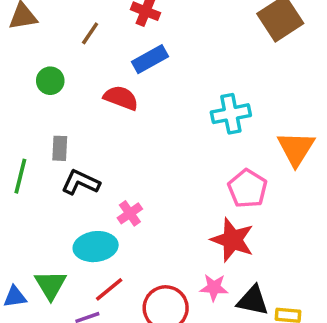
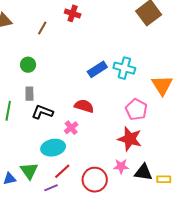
blue rectangle: (150, 59) -> (97, 69), moved
green circle: (50, 81) -> (28, 65), moved
red semicircle: (121, 98) -> (84, 106), moved
cyan cross: (231, 114) -> (124, 68), turned 30

